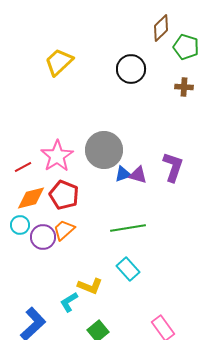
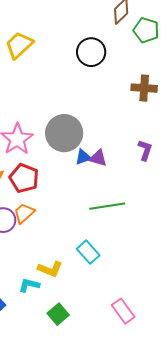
brown cross: (184, 87) -> (144, 88), moved, size x1.4
purple L-shape: (173, 167) -> (145, 150), moved, size x0.7
green line: (128, 228) -> (107, 206), moved
cyan L-shape: (69, 302) -> (29, 285), turned 45

